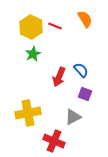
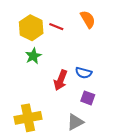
blue semicircle: (81, 70) -> (84, 73), turned 147

